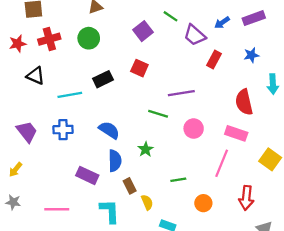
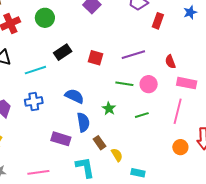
red square: (139, 68) -> (95, 58), moved
red semicircle: (244, 102) -> (170, 62), moved, size x0.6
green line: (158, 114) -> (124, 84), moved
green line: (178, 180) -> (142, 115), moved
orange circle: (203, 203) -> (180, 147), moved

